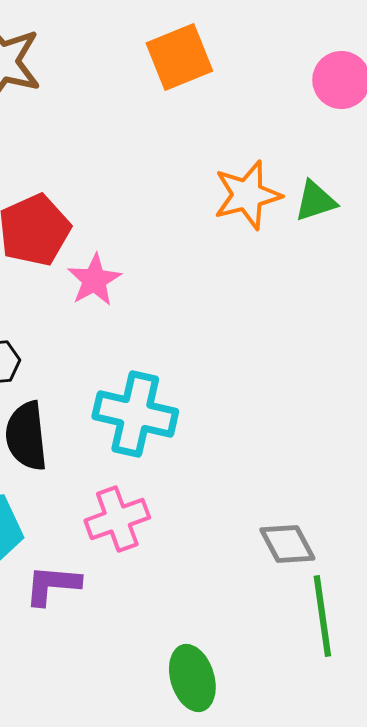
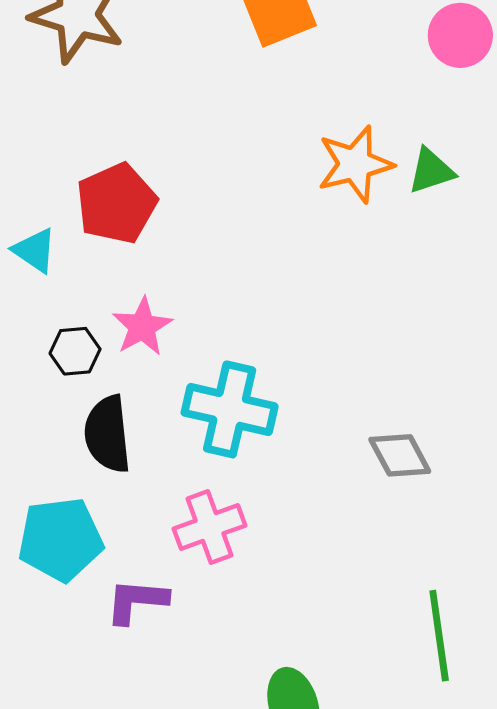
pink star: (94, 280) -> (142, 327), moved
gray diamond: (287, 544) -> (400, 455), moved

